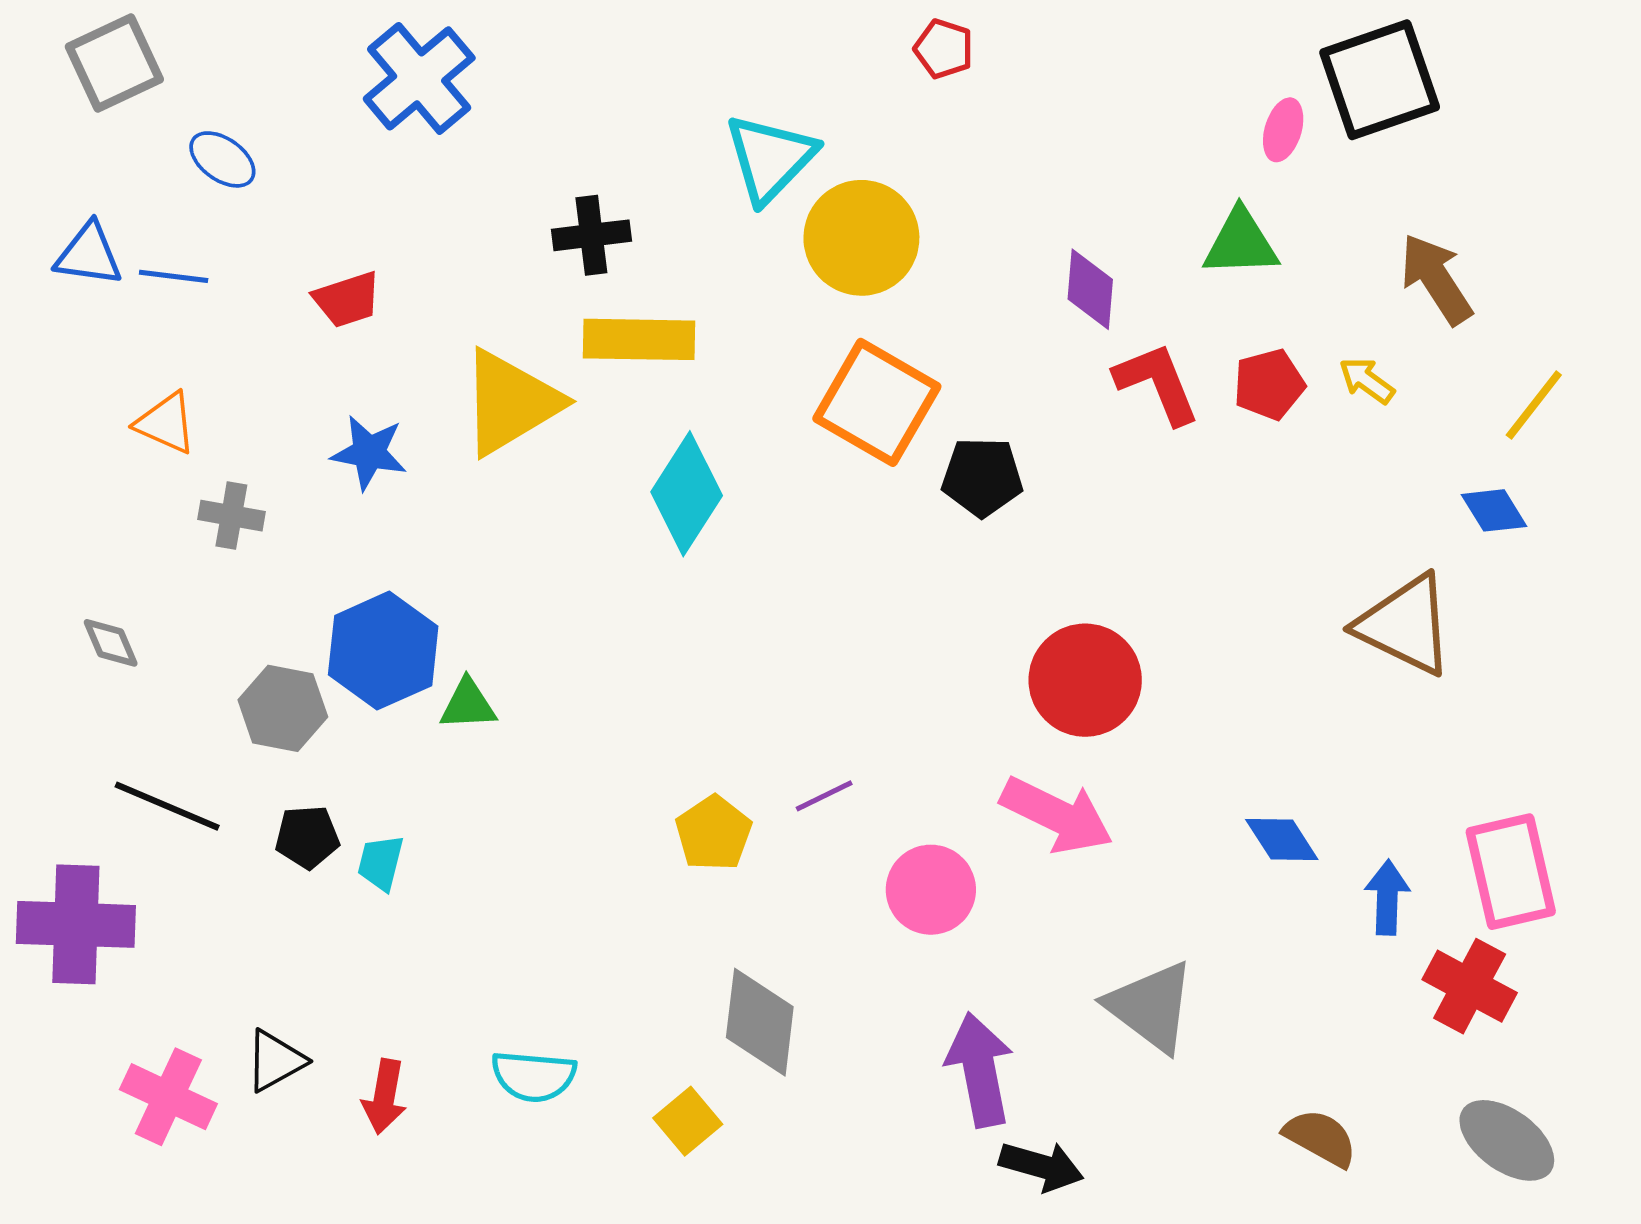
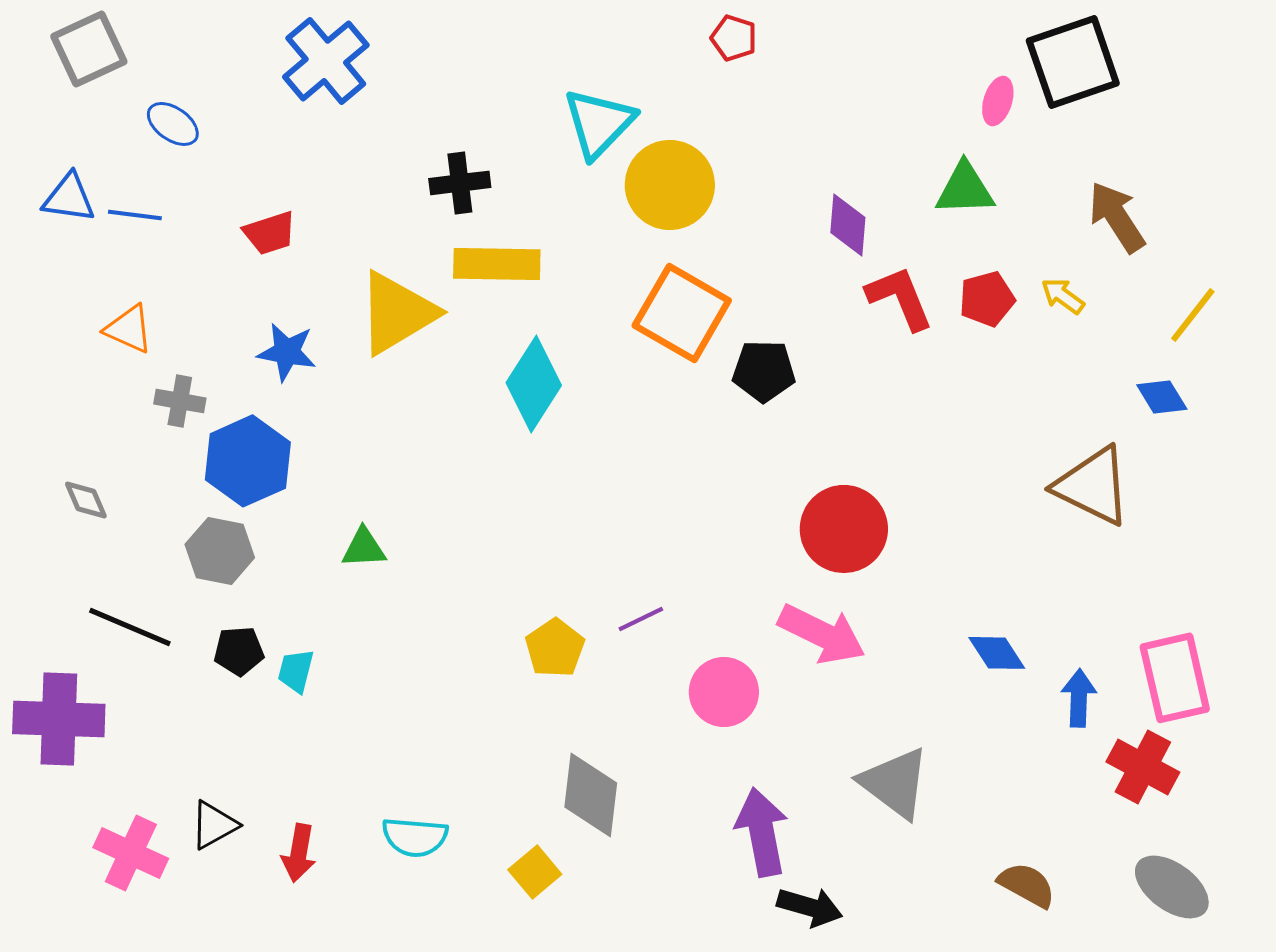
blue hexagon: (383, 651) -> (248, 461), moved

